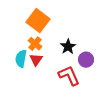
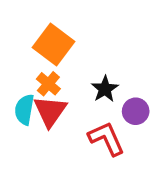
red triangle: (36, 60) -> (50, 111), size x1.5

